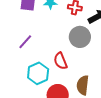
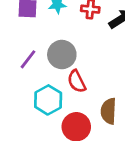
gray circle: (80, 37) -> (62, 55), moved

